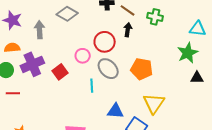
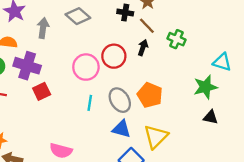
pink circle: (83, 56) -> (86, 67), size x1.5
purple cross: (32, 64) -> (27, 66), turned 30
gray ellipse: (108, 69) -> (120, 100), moved
red square: (60, 72) -> (42, 91), moved
blue triangle: (115, 111) -> (121, 129), moved

